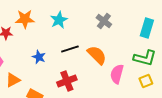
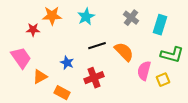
cyan rectangle: (147, 28) -> (160, 25), moved
blue star: (39, 57) -> (67, 63), moved
yellow square: (146, 81) -> (163, 80), moved

